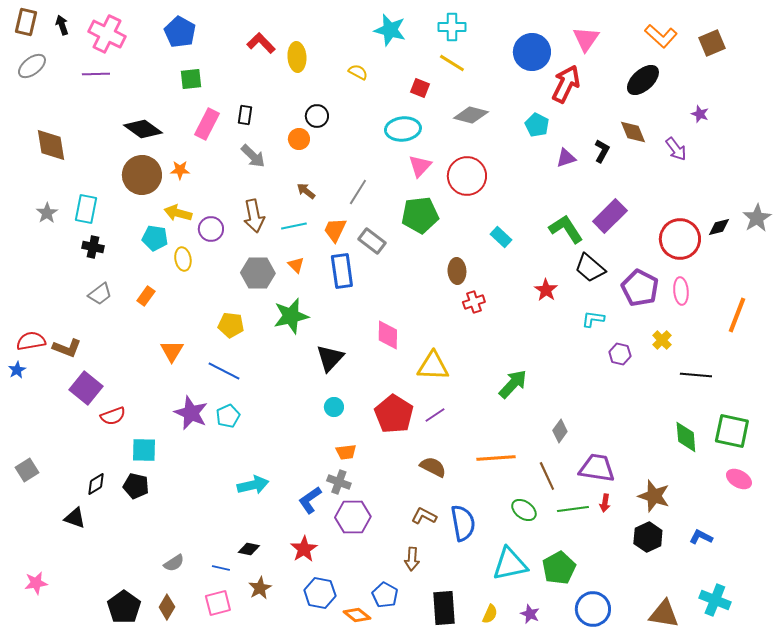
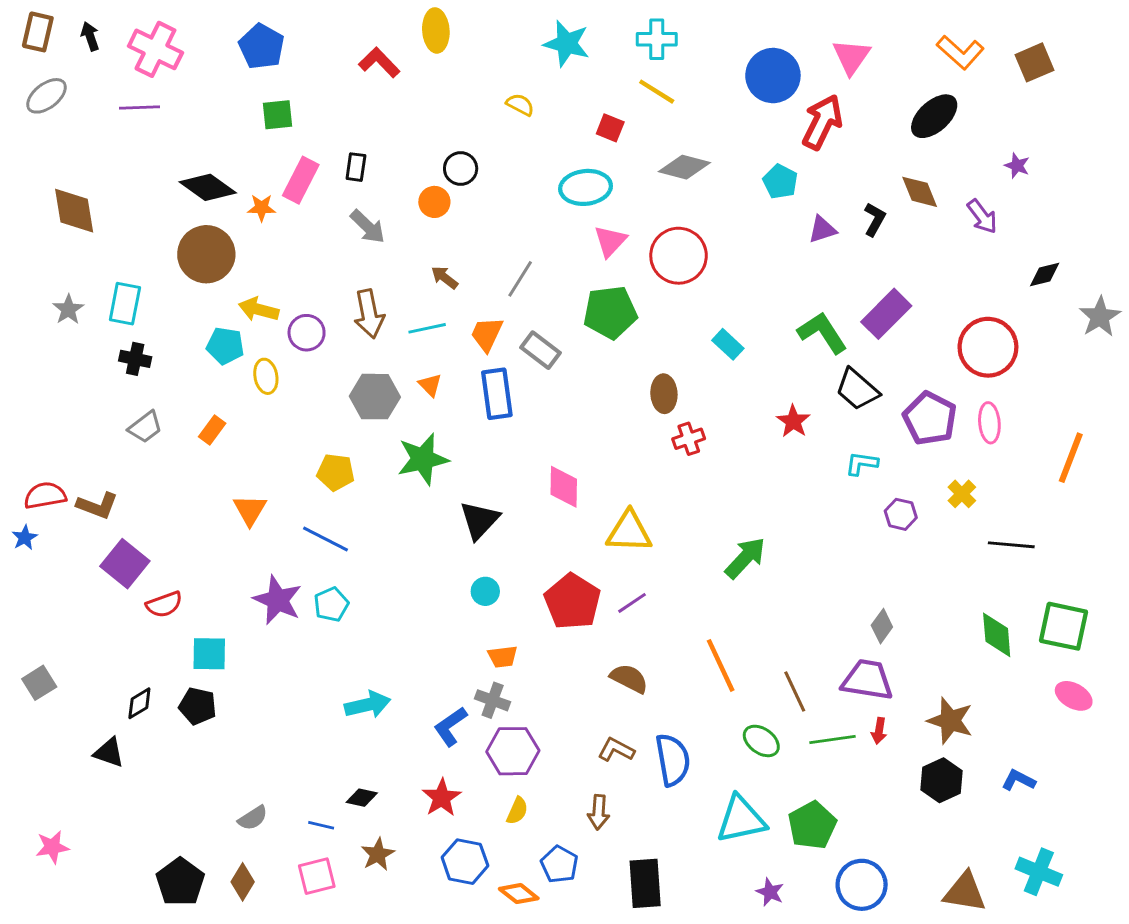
yellow ellipse: (297, 57) -> (436, 30), moved
orange star: (180, 170) -> (262, 208), moved
black diamond: (719, 227) -> (1045, 275), moved
gray diamond: (560, 431) -> (882, 626), moved
orange line: (496, 458) -> (721, 665), turned 69
yellow semicircle: (490, 614) -> (517, 811), moved

